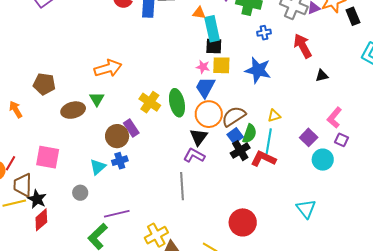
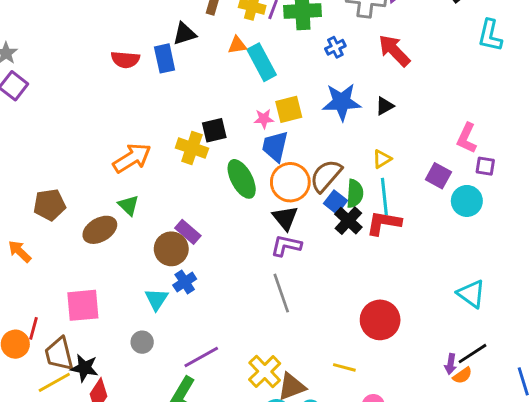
black square: (214, 46) -> (214, 130), moved
black triangle: (322, 76) -> (385, 106), moved
yellow cross: (150, 102) -> (192, 148), moved
cyan triangle: (306, 209) -> (471, 294), moved

